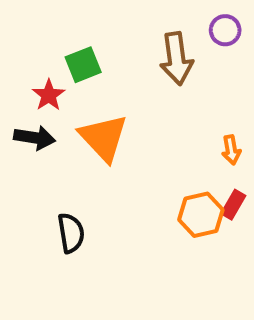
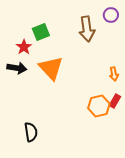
black semicircle: (71, 233) -> (31, 132), moved

